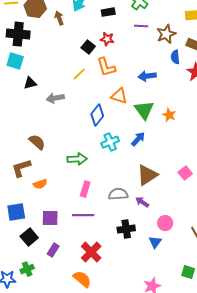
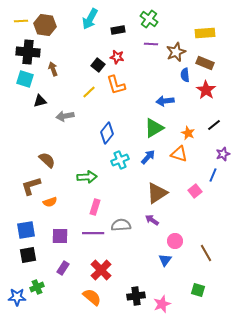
brown arrow: (59, 18) -> (53, 69), moved
blue arrow: (147, 76) -> (165, 101), moved
orange triangle: (119, 96) -> (179, 154), moved
green triangle: (144, 110) -> (154, 128), turned 35
orange star: (169, 115) -> (188, 133), moved
gray semicircle: (118, 194) -> (121, 225), moved
black cross: (126, 229) -> (136, 296), moved
black square: (29, 237) -> (28, 255), moved, turned 30

